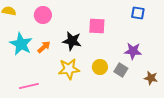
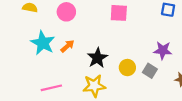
pink square: (97, 26) -> (119, 13), moved
black star: (72, 41) -> (97, 58), moved, turned 30
yellow star: (69, 69) -> (94, 86), moved

